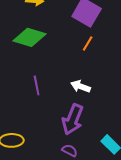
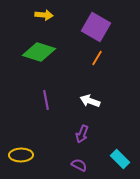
purple arrow: (73, 119) -> (82, 134), size x0.6

